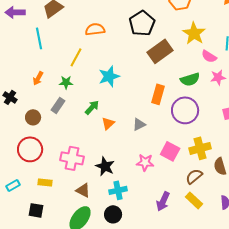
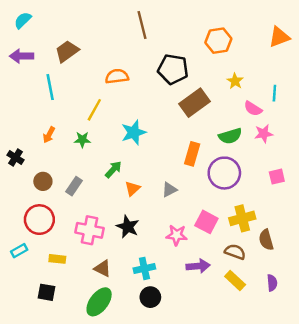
black pentagon: (142, 23) -> (173, 69), turned -30
yellow star: (194, 33) -> (235, 81), size x0.6
gray rectangle: (58, 105) -> (74, 186), moved
black star: (105, 166) -> (128, 227), moved
brown semicircle: (194, 176) -> (235, 252), turned 60
cyan rectangle: (13, 185) -> (19, 251), moved
purple arrow: (163, 201) -> (198, 266), moved, turned -120
black circle: (113, 214) -> (150, 297), moved

